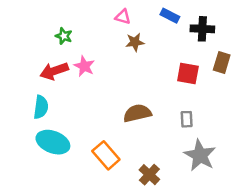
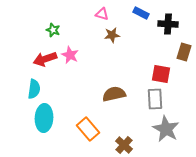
red square: (188, 73) -> (161, 74), moved
gray rectangle: (187, 119) -> (155, 99), size x1.5
cyan ellipse: (53, 142) -> (44, 118), turned 72

